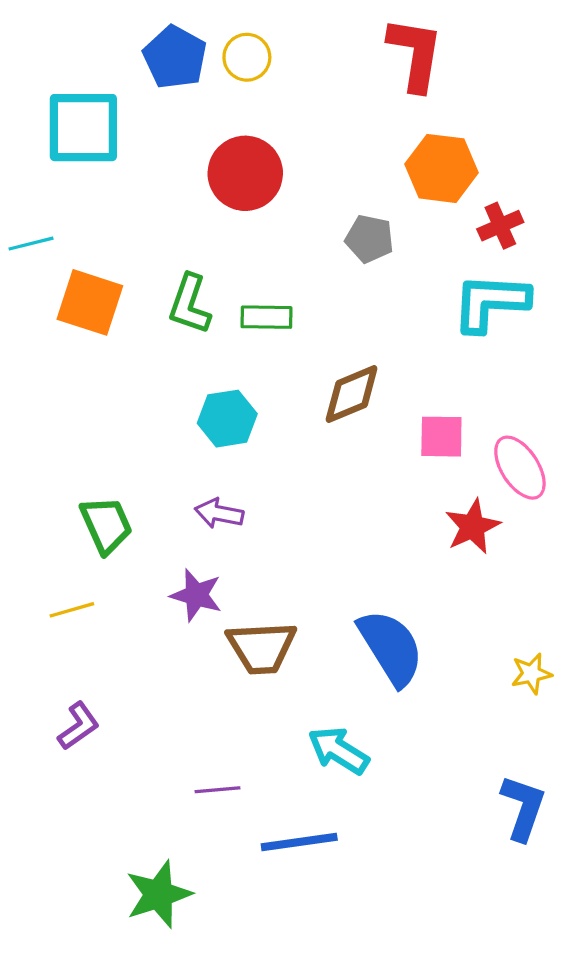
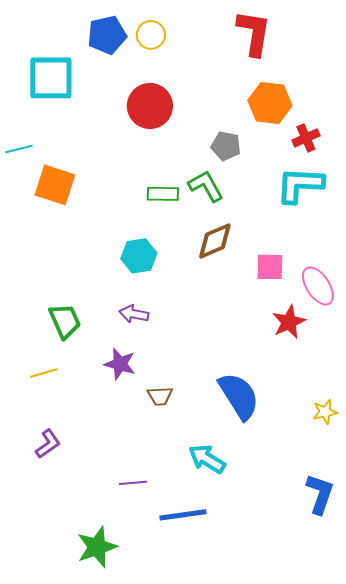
blue pentagon: (175, 57) -> (107, 35), turned 30
green L-shape: (190, 304) -> (206, 186), moved, turned 132
brown trapezoid: (262, 647) -> (160, 396), size x0.6

